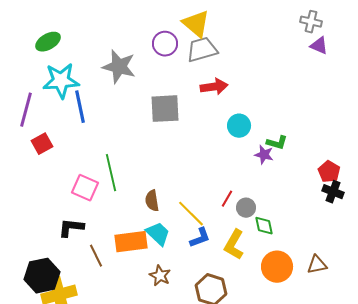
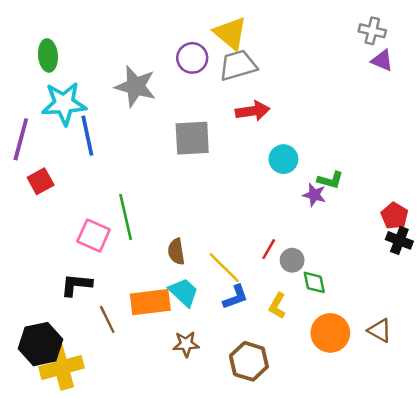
green ellipse: (48, 42) -> (48, 55), turned -65
yellow L-shape: (234, 245) -> (277, 306), size x0.7
brown triangle: (317, 265) -> (380, 330), turned 40
brown star: (160, 276) -> (186, 344), turned -30

